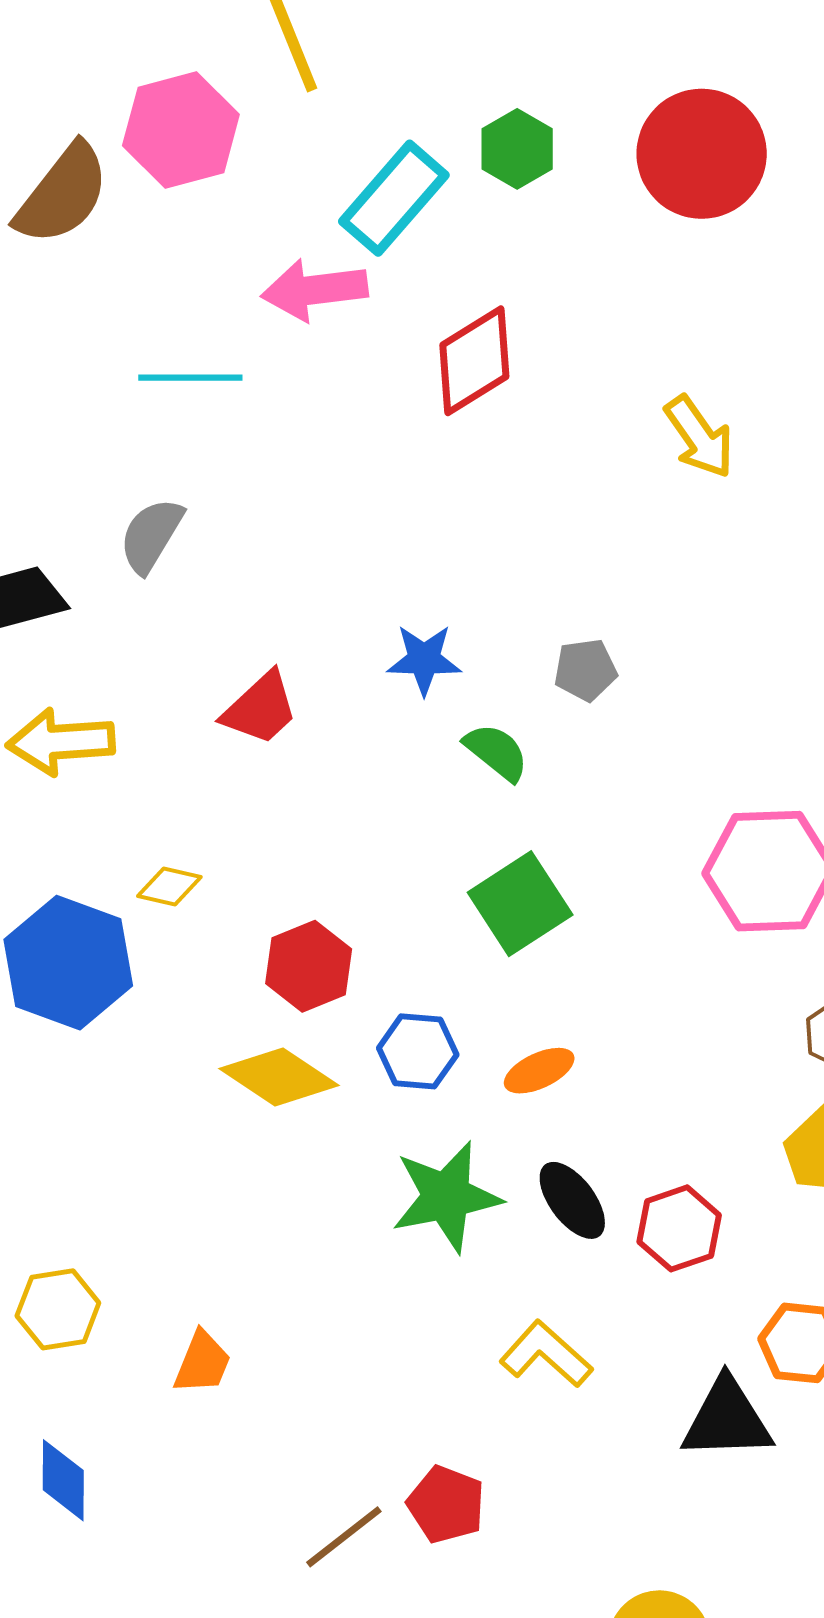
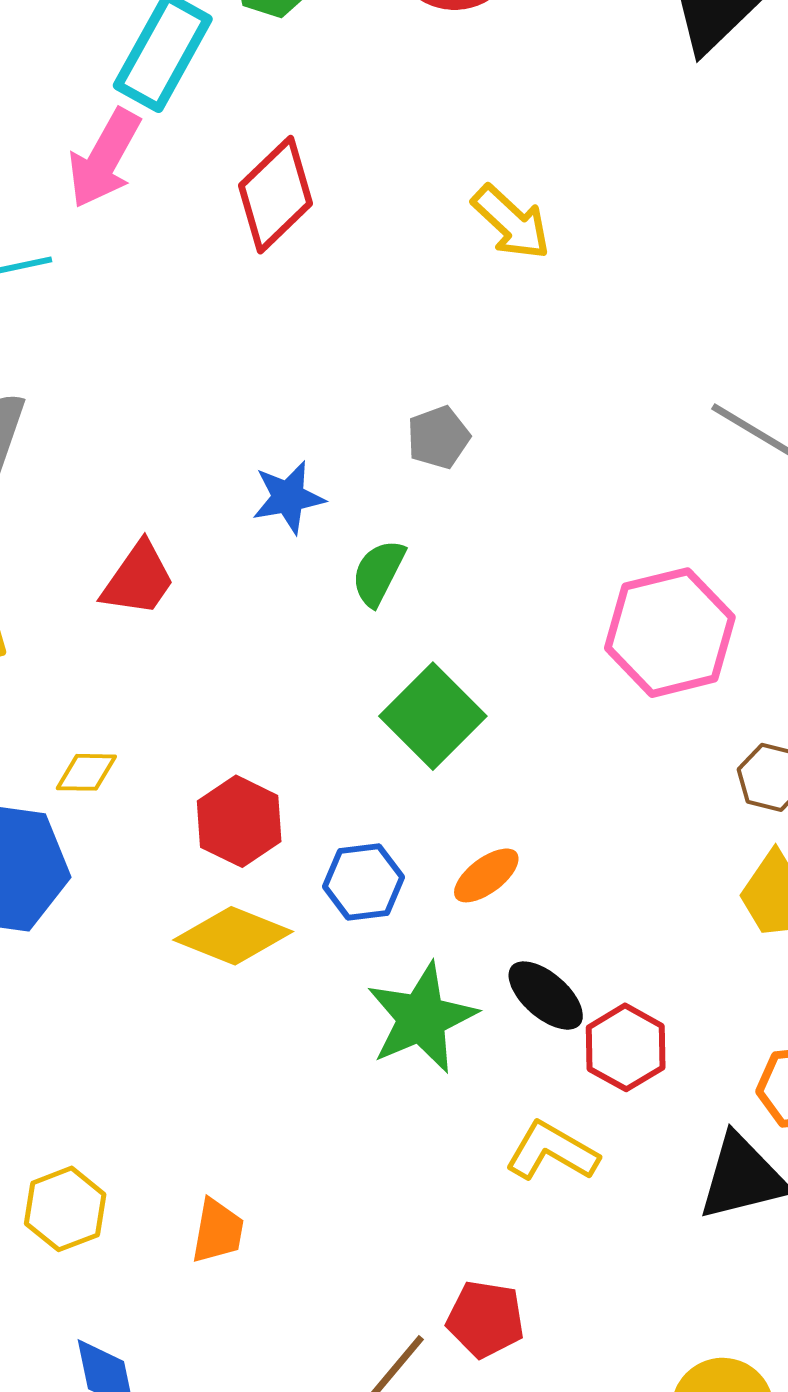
pink arrow: (315, 290) -> (104, 158), turned -42
gray pentagon: (585, 670) -> (438, 437), moved
green semicircle: (496, 752) -> (378, 573), turned -90
red hexagon: (679, 1228) -> (626, 1047), moved

